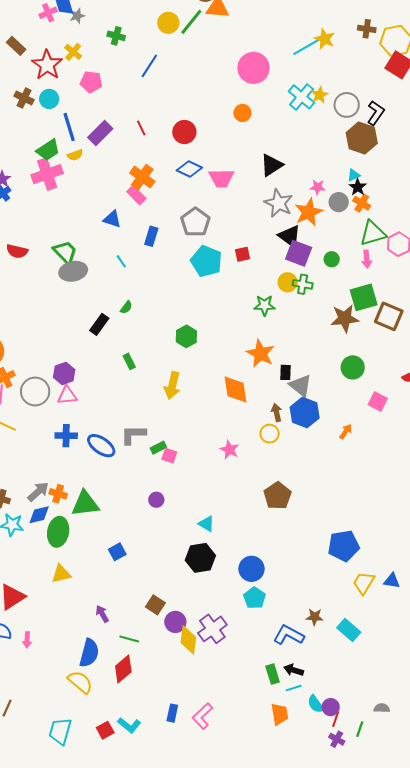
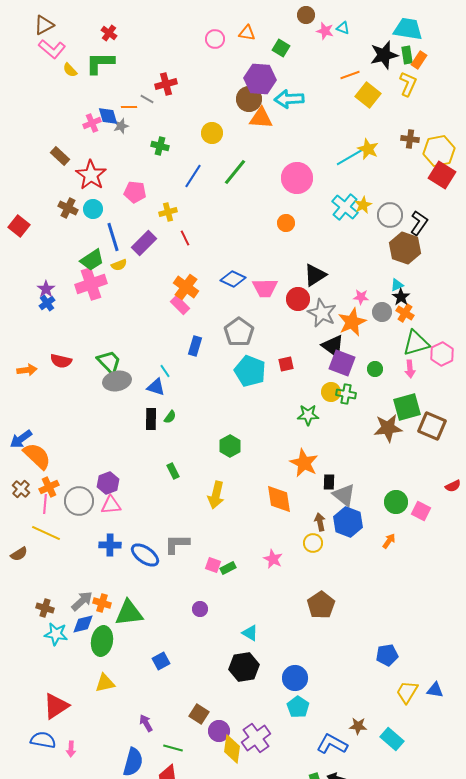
green line: (191, 22) -> (235, 172), moved
yellow cross: (73, 52) -> (168, 212), moved, turned 36
red circle: (184, 132) -> (298, 299), moved
blue triangle: (112, 219) -> (156, 387), moved
black rectangle: (99, 324) -> (151, 419), moved, turned -35
green circle: (353, 367) -> (396, 502), moved
green rectangle: (158, 448) -> (228, 568), moved
blue pentagon: (344, 546) -> (387, 655), size x0.7

